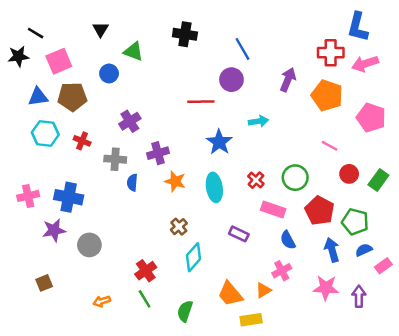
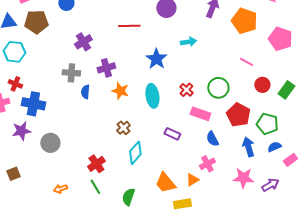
red line: (201, 102) -> (129, 26), moved
red cross: (82, 141) -> (15, 84), moved
purple arrow: (359, 296) -> (270, 185), turned 60

